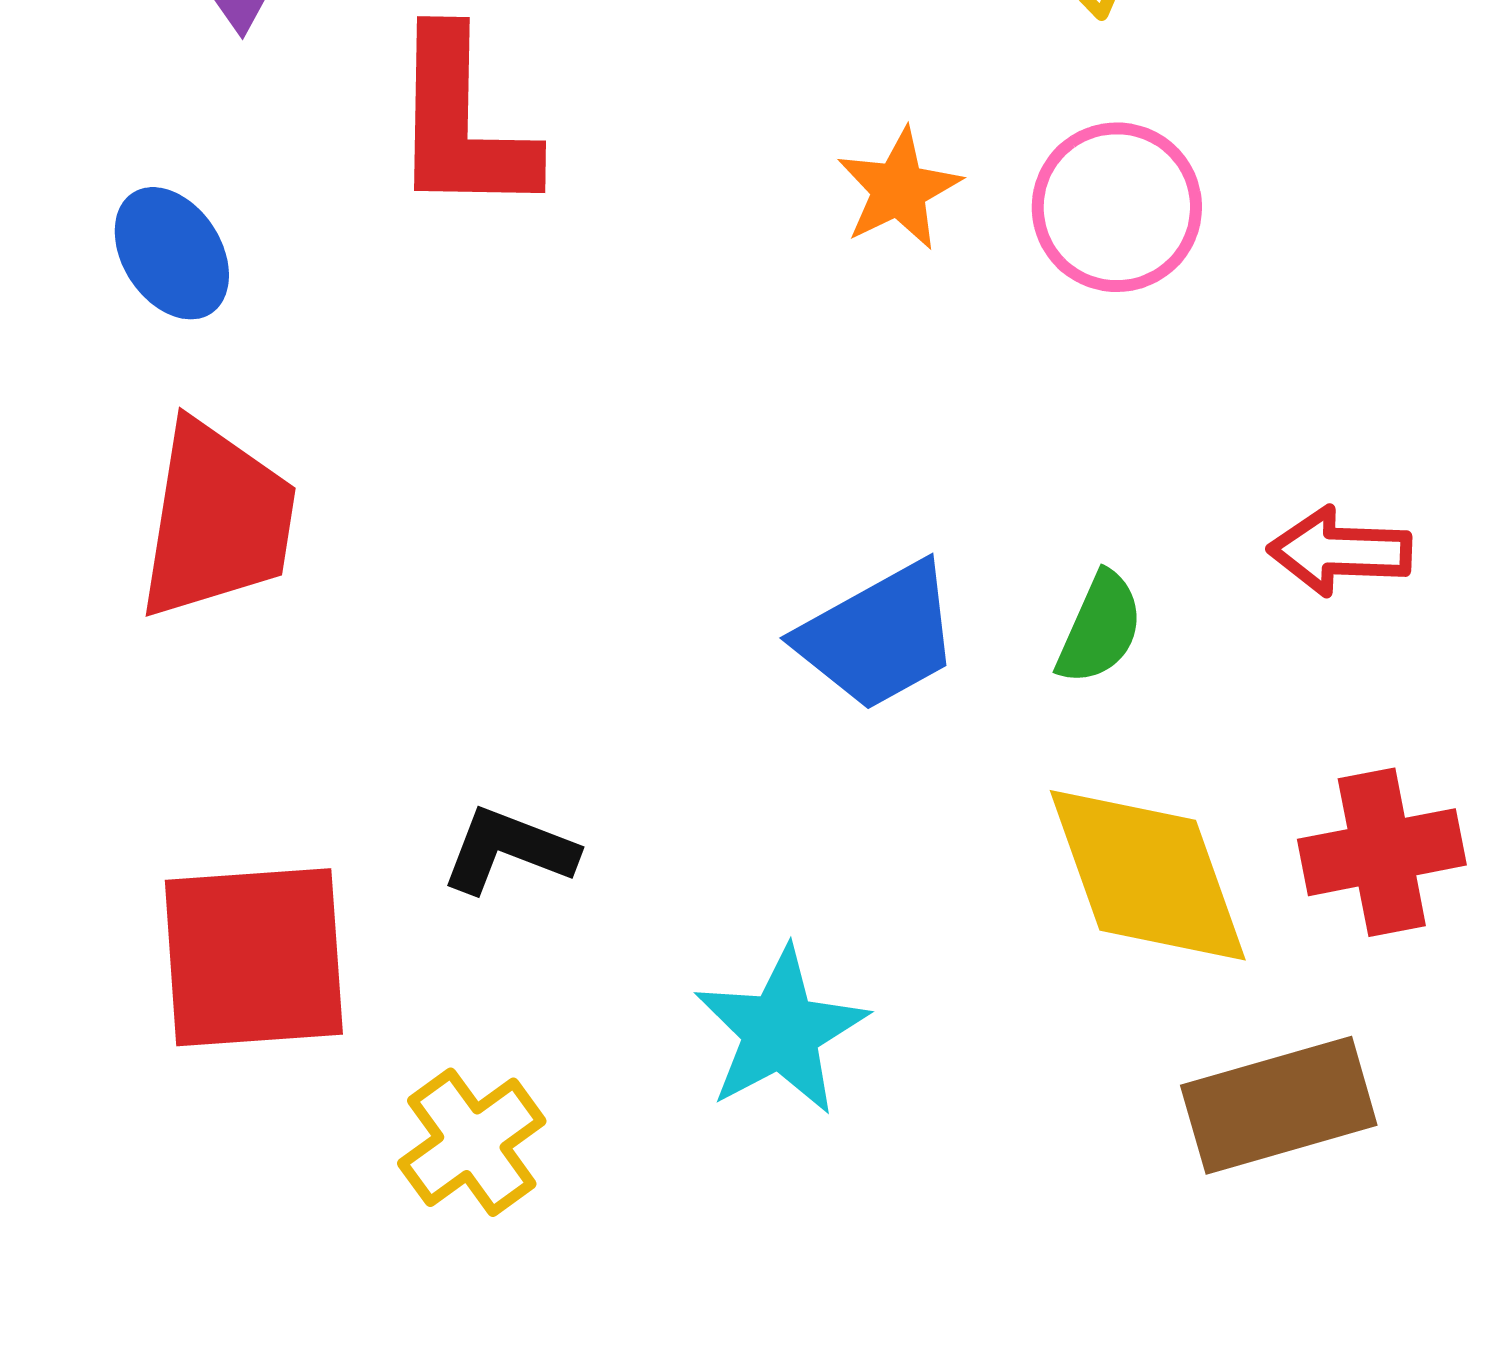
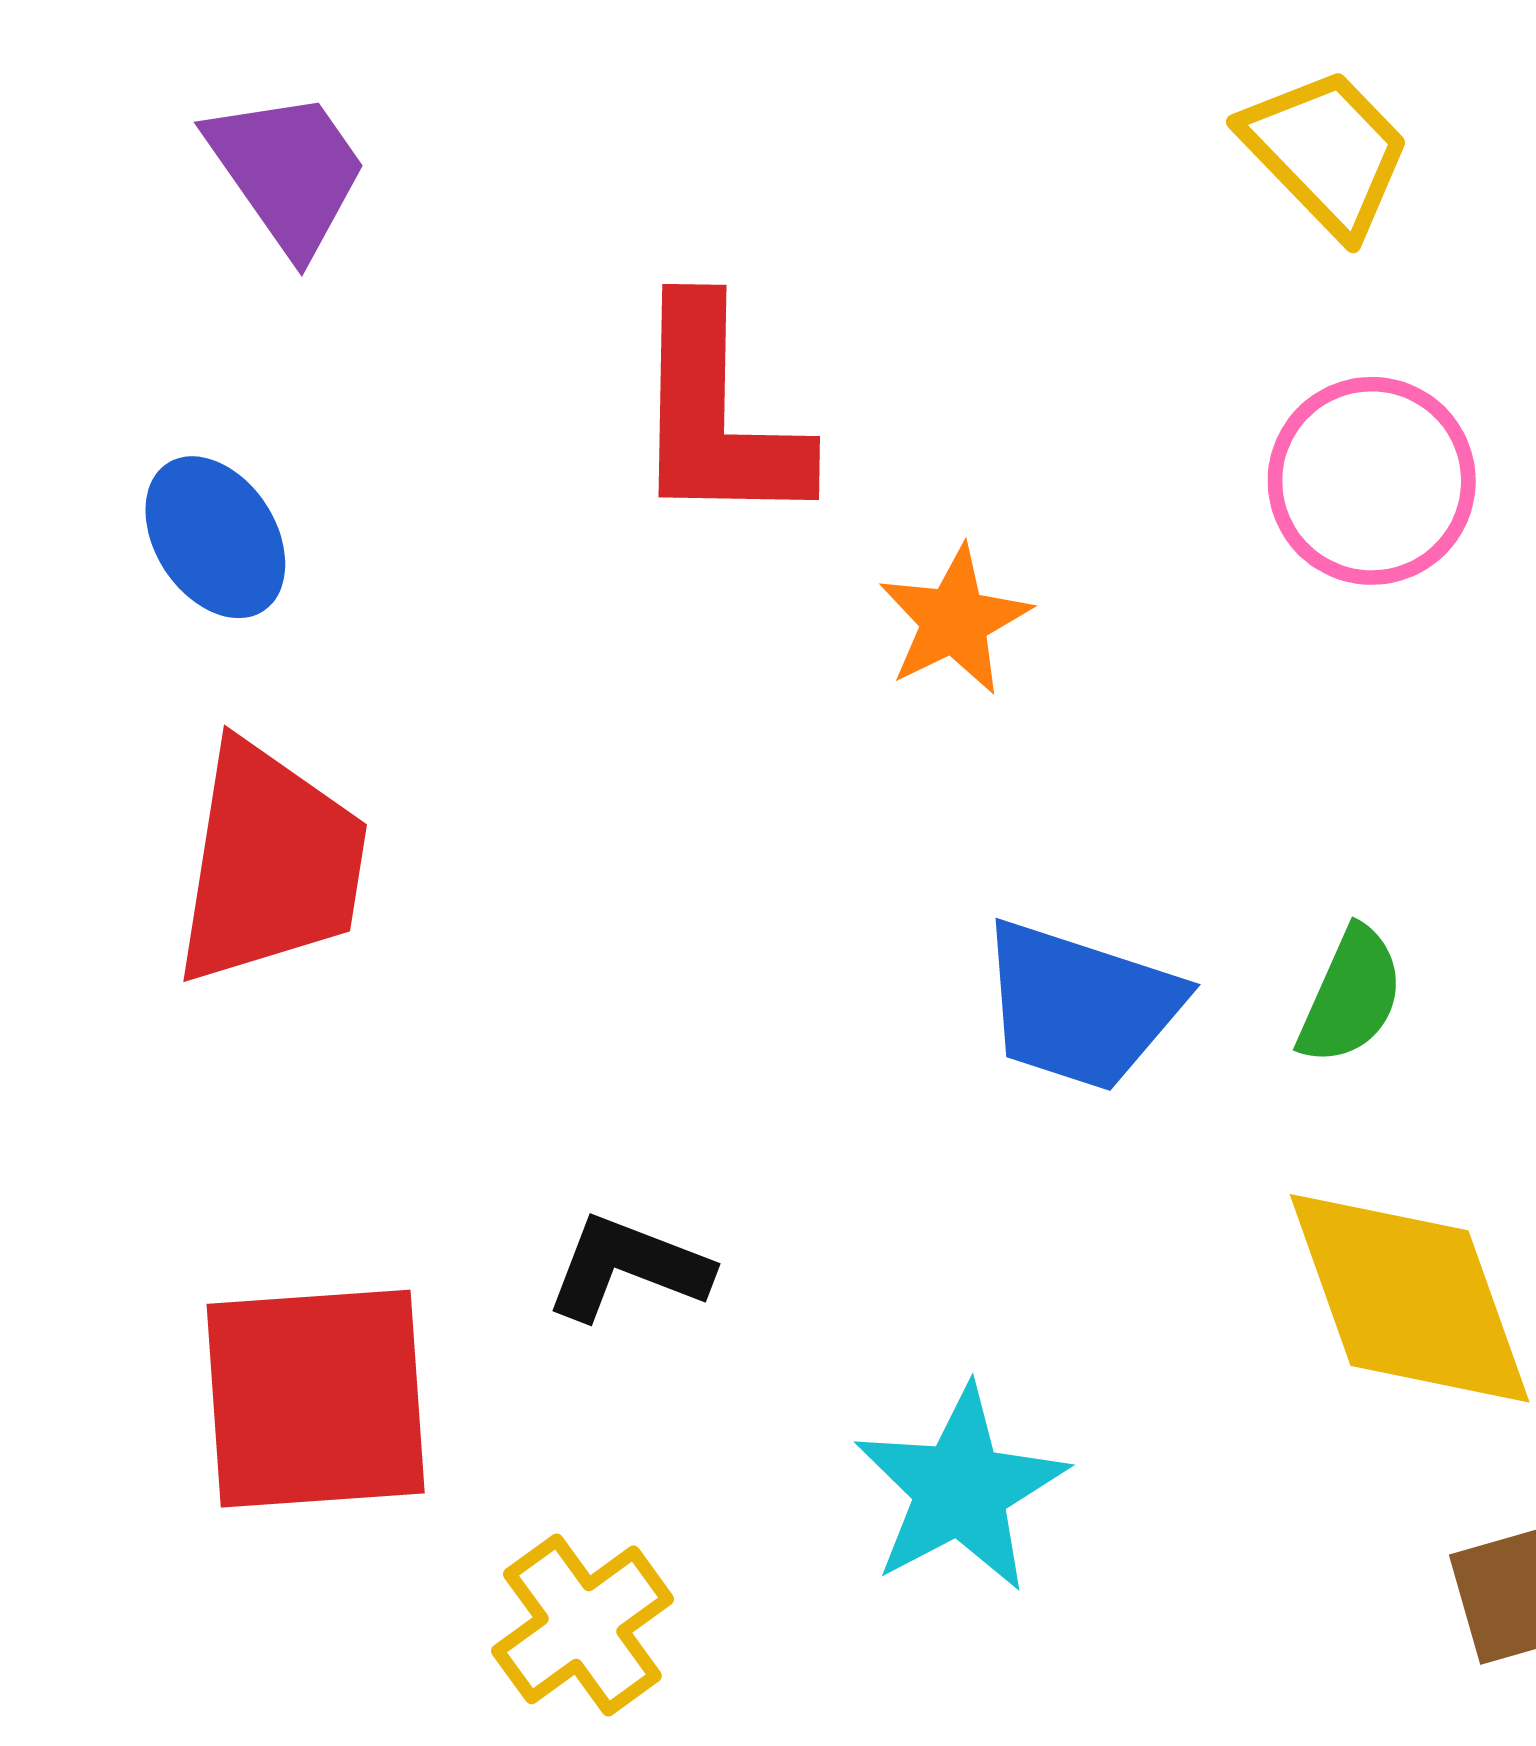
red L-shape: (462, 123) -> (717, 415), moved
orange star: (899, 189) -> (954, 620), moved
blue trapezoid: (879, 636) -> (1080, 1006), turned 47

